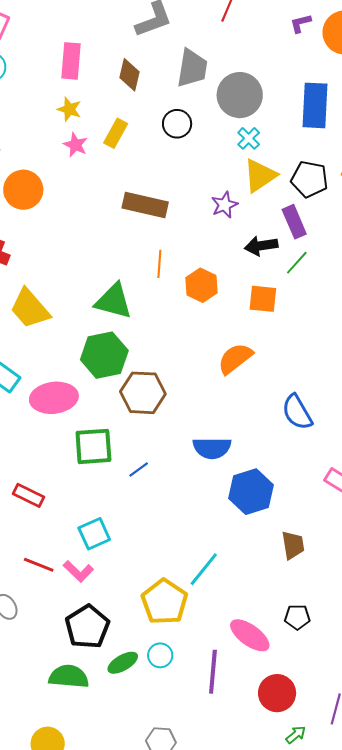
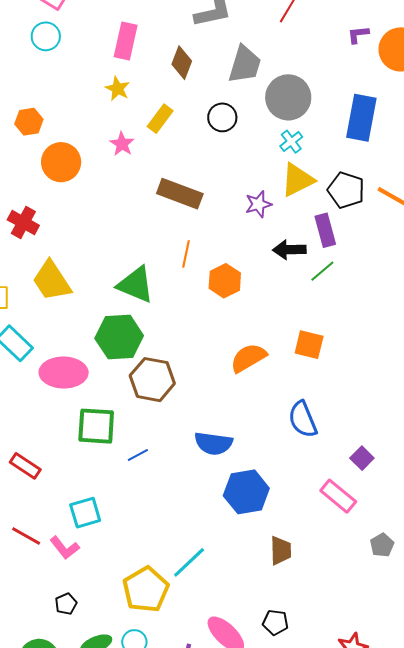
pink star: (76, 145) -> (122, 144), moved
orange square: (263, 299) -> (309, 345), moved
black pentagon: (87, 627) -> (66, 604), size x0.5

